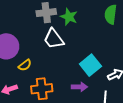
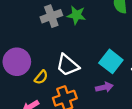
white trapezoid: (54, 39) -> (67, 65), moved

